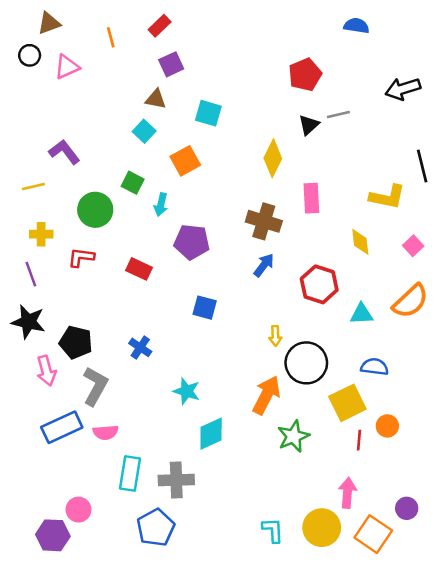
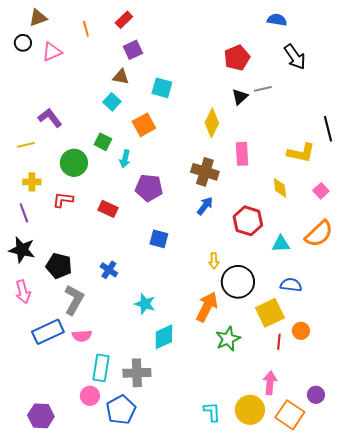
black arrow: (403, 89) -> (295, 57), moved, turned -108
pink arrow: (46, 371) -> (23, 292), moved
pink circle: (79, 510) -> (90, 396), moved

